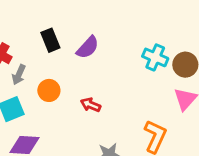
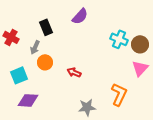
purple semicircle: (88, 47) -> (80, 16), moved
gray arrow: (19, 75) -> (35, 47), moved

